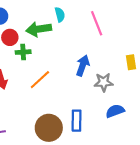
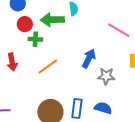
pink line: (97, 23) -> (119, 30), moved, turned -45
blue semicircle: (115, 111) -> (103, 108), moved, turned 30

